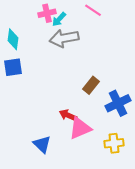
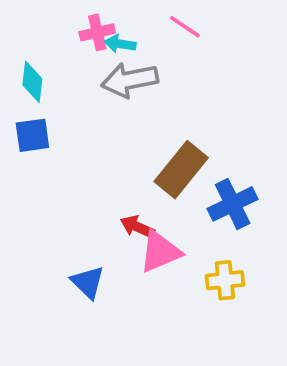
cyan arrow: (59, 19) -> (120, 44), turned 56
brown rectangle: (91, 85) -> (181, 170), size x1.6

